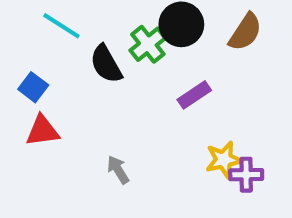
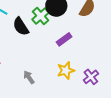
yellow star: (224, 160) -> (66, 70), moved
purple cross: (246, 175) -> (91, 77), turned -35

